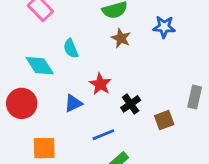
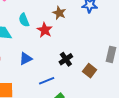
red star: (100, 84) -> (45, 30), moved
brown square: (164, 120) -> (90, 71), turned -32

